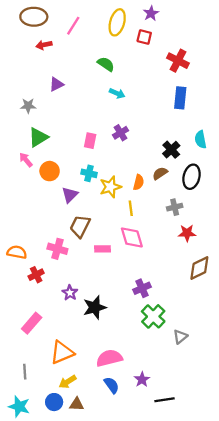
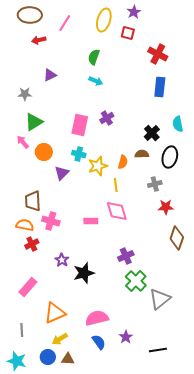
green semicircle: (106, 64) -> (94, 57), turned -105
cyan arrow: (117, 93) -> (96, 81), moved
pink rectangle: (90, 141) -> (80, 125), size x1.5
brown semicircle: (160, 173) -> (142, 154), turned 32
brown trapezoid: (80, 226) -> (33, 201), moved, turned -30
orange semicircle: (17, 252) -> (25, 225), moved
brown diamond: (199, 268) -> (177, 238), turned -45
gray triangle: (180, 337) -> (160, 299), size x1.6
black line: (164, 400) -> (158, 350), moved

